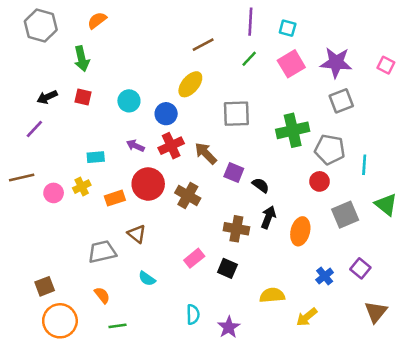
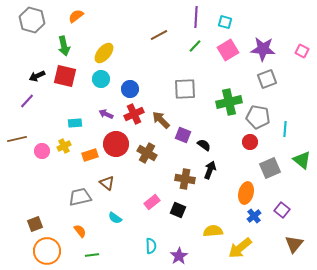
yellow ellipse: (190, 84) -> (104, 53), moved
red square: (83, 97) -> (65, 76), size x1.6
orange ellipse: (300, 231) -> (246, 193), moved
yellow arrow: (307, 317) -> (240, 248), size x1.4

